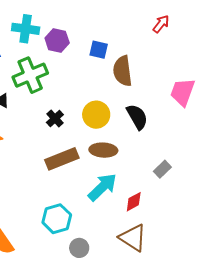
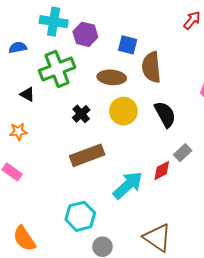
brown ellipse: (103, 150) -> (112, 77), moved
gray rectangle: (162, 169) -> (183, 153), moved
red diamond: (134, 202) -> (162, 170), moved

